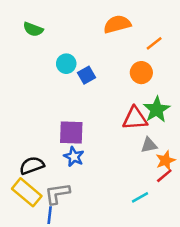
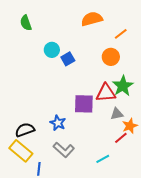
green semicircle: (33, 29) -> (26, 23), turned 49
purple square: (71, 132) -> (84, 104), moved
red line: (164, 176) -> (121, 138), moved
gray L-shape: (57, 194) -> (64, 150), moved, turned -130
cyan line: (140, 197) -> (103, 159), moved

